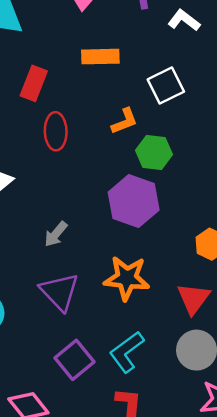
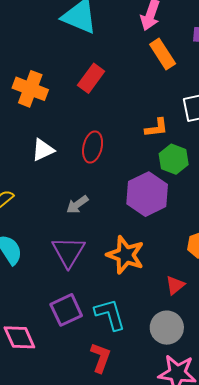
orange rectangle: (100, 57) -> (163, 54), moved, turned 44
red ellipse: (56, 131) -> (93, 147), moved
red triangle: (193, 298) -> (175, 285), size x0.7
cyan L-shape: (127, 352) -> (110, 314), turned 96

